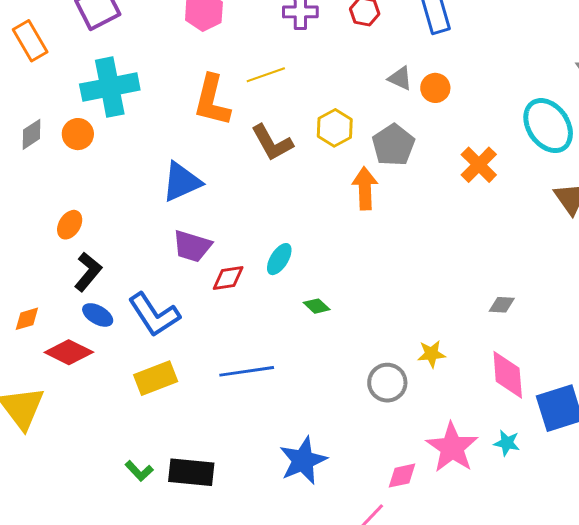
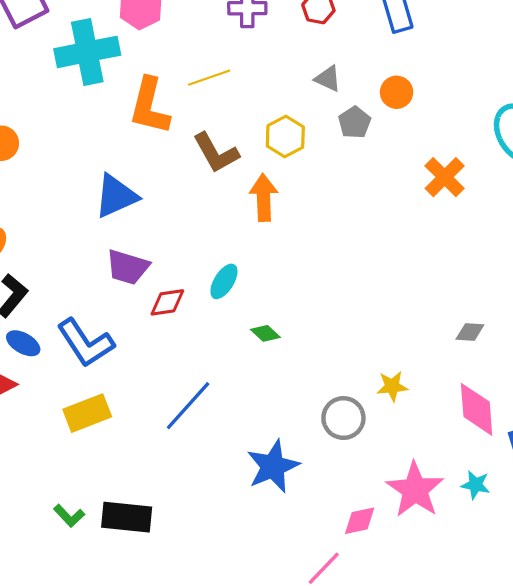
gray triangle: (400, 78) -> (328, 79), moved
cyan cross: (110, 87) -> (87, 52), moved
gray pentagon: (393, 145) -> (355, 122), moved, size x0.7
orange arrow: (365, 188) -> (264, 198), moved
blue line: (247, 371) -> (188, 406), turned -40
blue star: (303, 460) -> (273, 466), moved

